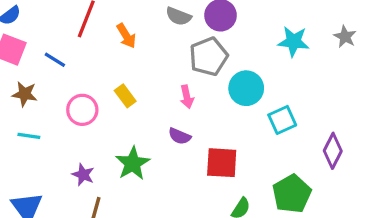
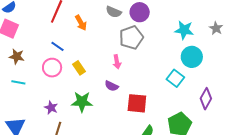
blue line: (55, 60) -> (57, 46), moved
cyan circle: (246, 88) -> (192, 57), moved
yellow rectangle: (125, 96) -> (79, 68), moved
cyan square: (282, 120) -> (175, 78), turned -30
green star: (133, 163) -> (82, 102), turned 30

